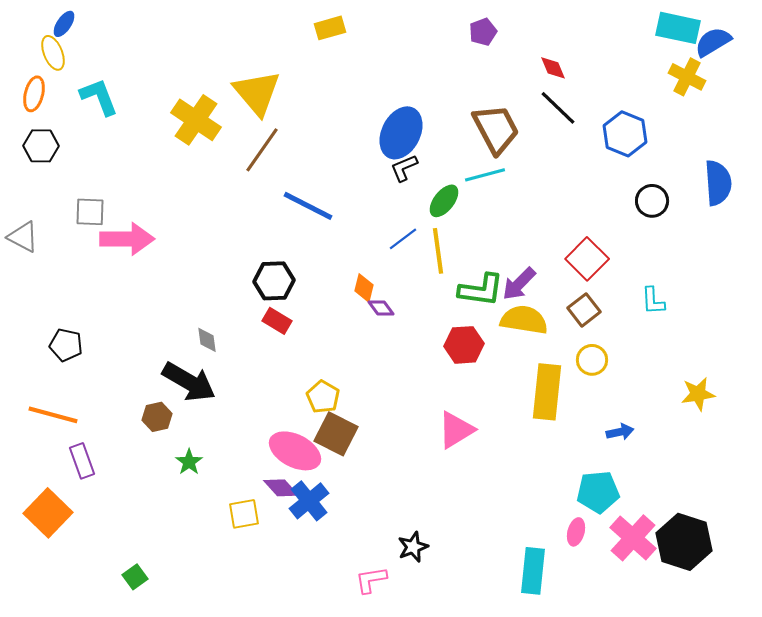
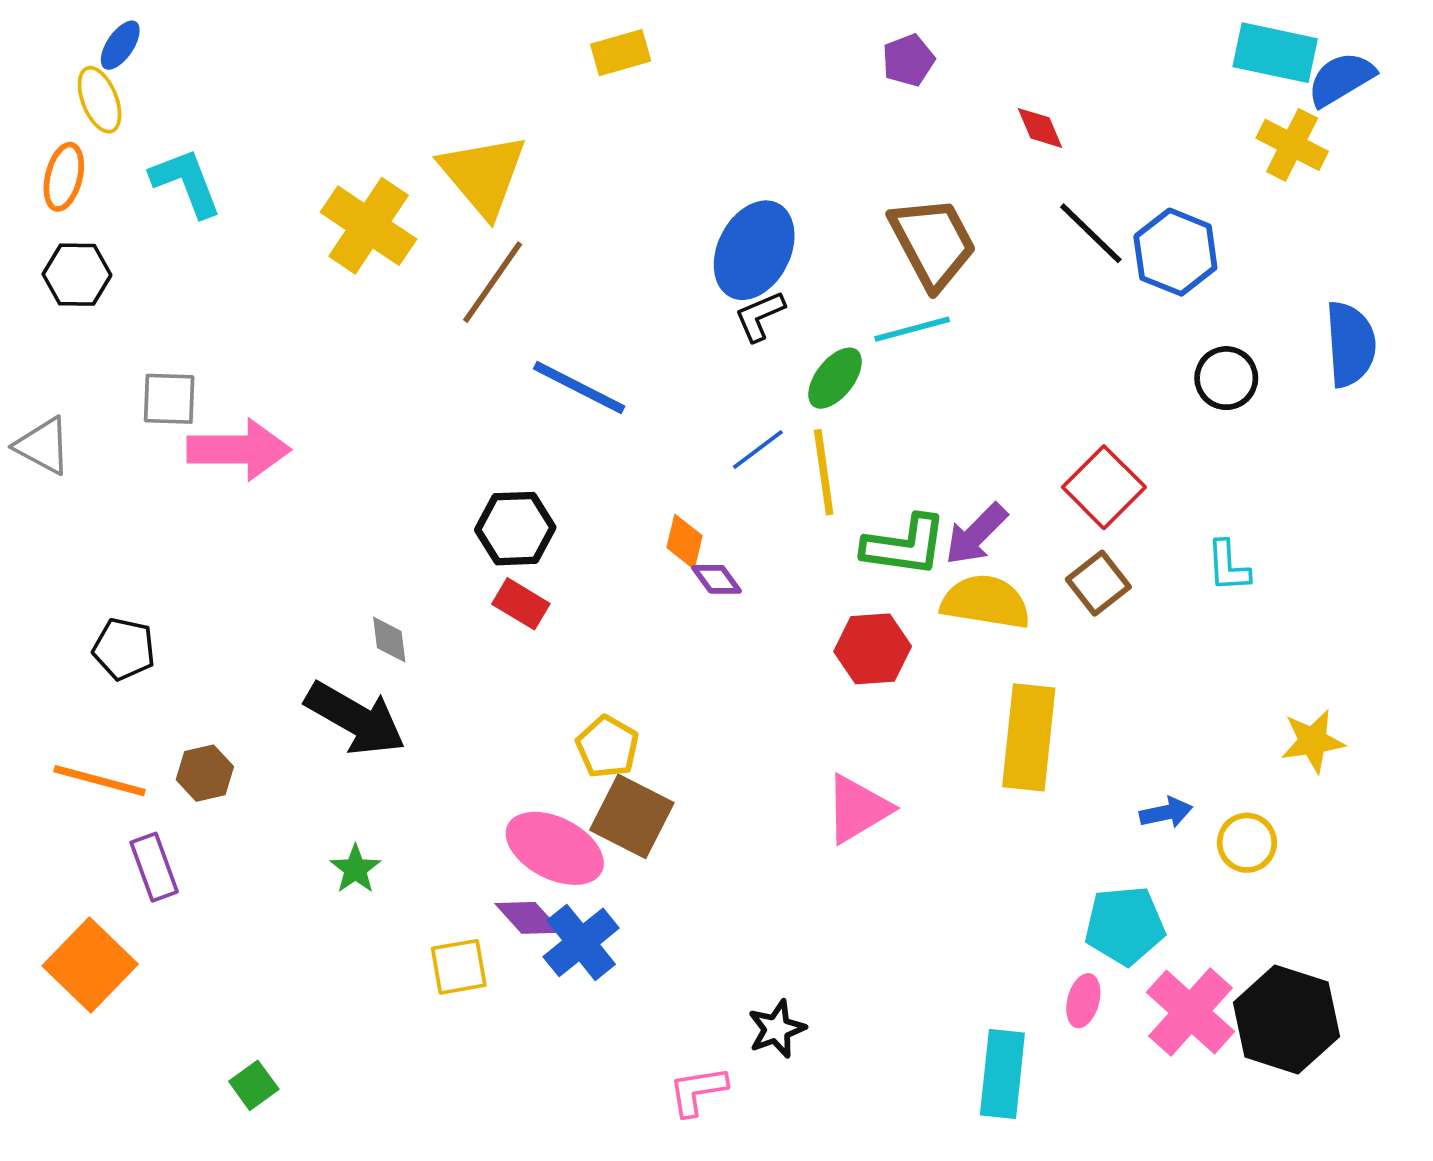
black line: (558, 108) -> (1091, 233), moved
yellow circle: (592, 360) -> (1247, 843), moved
brown hexagon: (157, 417) -> (205, 773), moved

